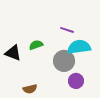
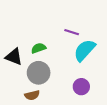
cyan semicircle: (79, 47) -> (85, 50), turned -40
gray circle: (64, 61) -> (39, 73), moved

